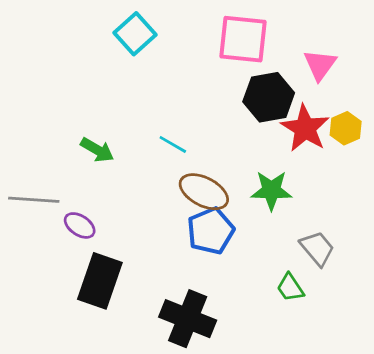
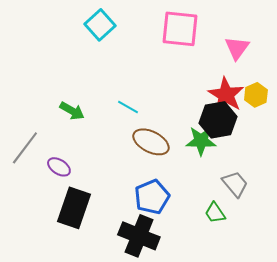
black hexagon: (269, 97) -> (218, 120), moved
gray line: (34, 200) -> (25, 148), turned -57
blue pentagon: (211, 231) -> (152, 197), moved

